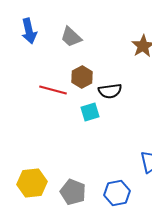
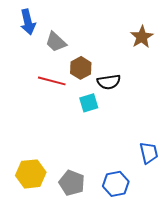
gray trapezoid: (71, 37) -> (56, 42), moved

